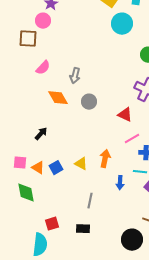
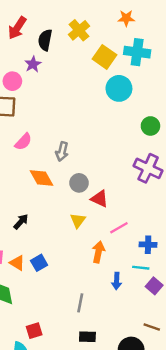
pink circle: (43, 21) -> (12, 81), moved
red triangle: (125, 115) -> (100, 199), moved
pink line: (132, 139) -> (119, 228), moved
yellow triangle: (81, 164) -> (78, 220), moved, turned 40
black rectangle: (83, 229) -> (87, 337), moved

